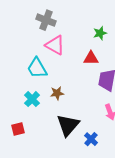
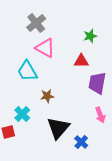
gray cross: (46, 20) -> (36, 23), turned 30
cyan cross: (32, 99) -> (22, 114), moved

